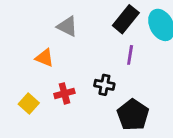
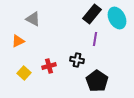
gray triangle: (67, 26) -> (33, 19), moved
orange triangle: (44, 58) -> (18, 41), moved, turned -48

